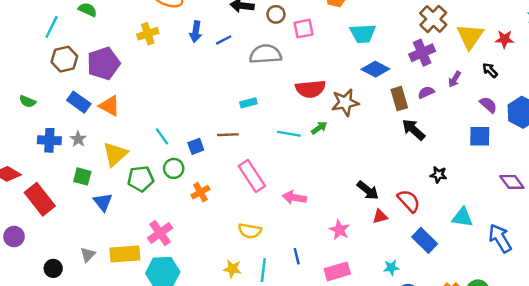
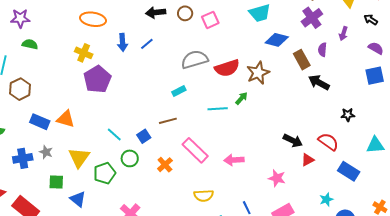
yellow cross: (148, 34) -> (84, 53), turned -36
gray semicircle: (266, 54) -> (195, 59), moved
purple pentagon: (103, 63) -> (97, 79), moved
purple semicircle: (426, 92) -> (322, 50), turned -48
orange cross: (200, 192) -> (165, 165), moved

